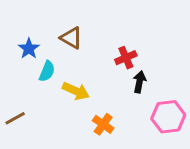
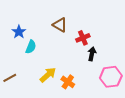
brown triangle: (71, 38) -> (60, 25), moved
yellow arrow: (76, 91) -> (48, 75), moved, turned -66

